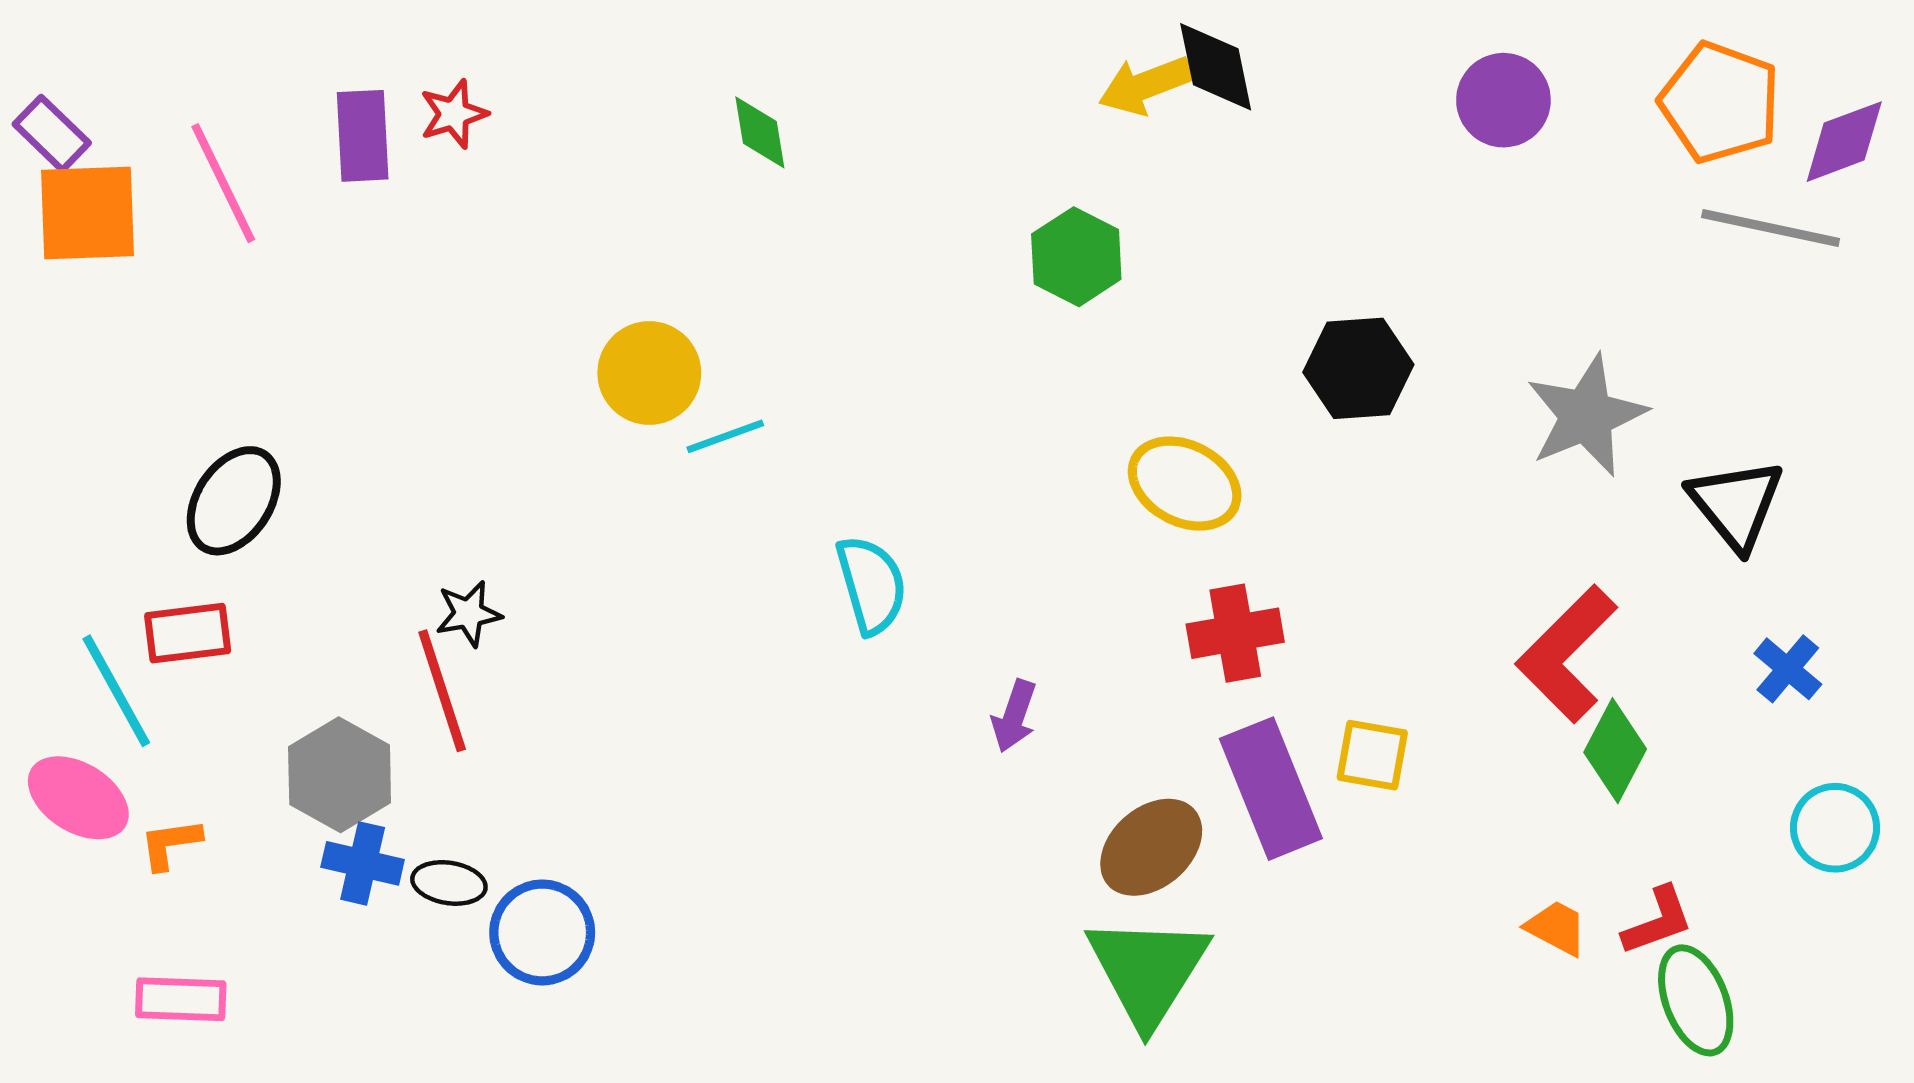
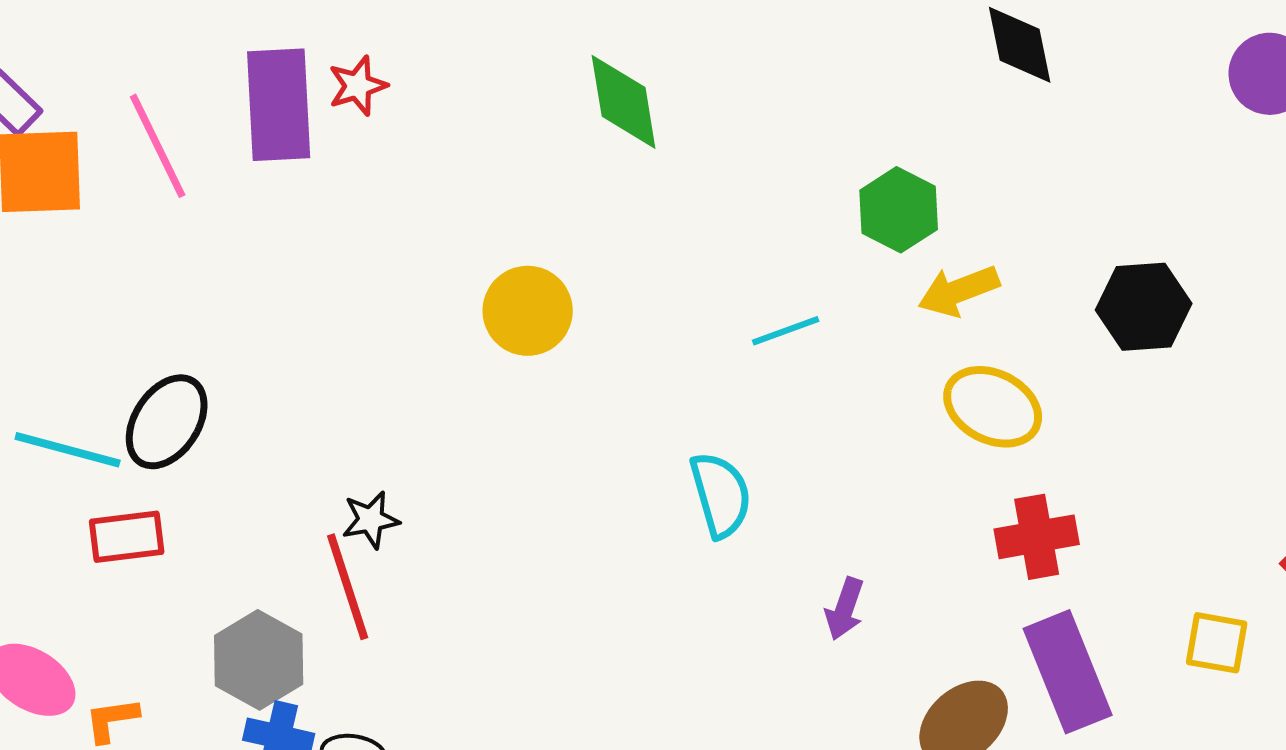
yellow arrow: (1145, 85) -> (959, 291), moved
green diamond: (760, 132) -> (624, 102), size x1.5
purple rectangle: (363, 136) -> (279, 105), size x1.4
cyan line: (725, 436) -> (786, 331), moved
cyan line: (116, 691) -> (68, 450), moved, turned -46
yellow square: (1372, 755) -> (1217, 643), moved

